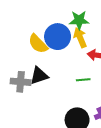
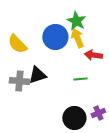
green star: (79, 20) -> (76, 21), turned 30
yellow semicircle: (38, 44) -> (17, 44), moved

